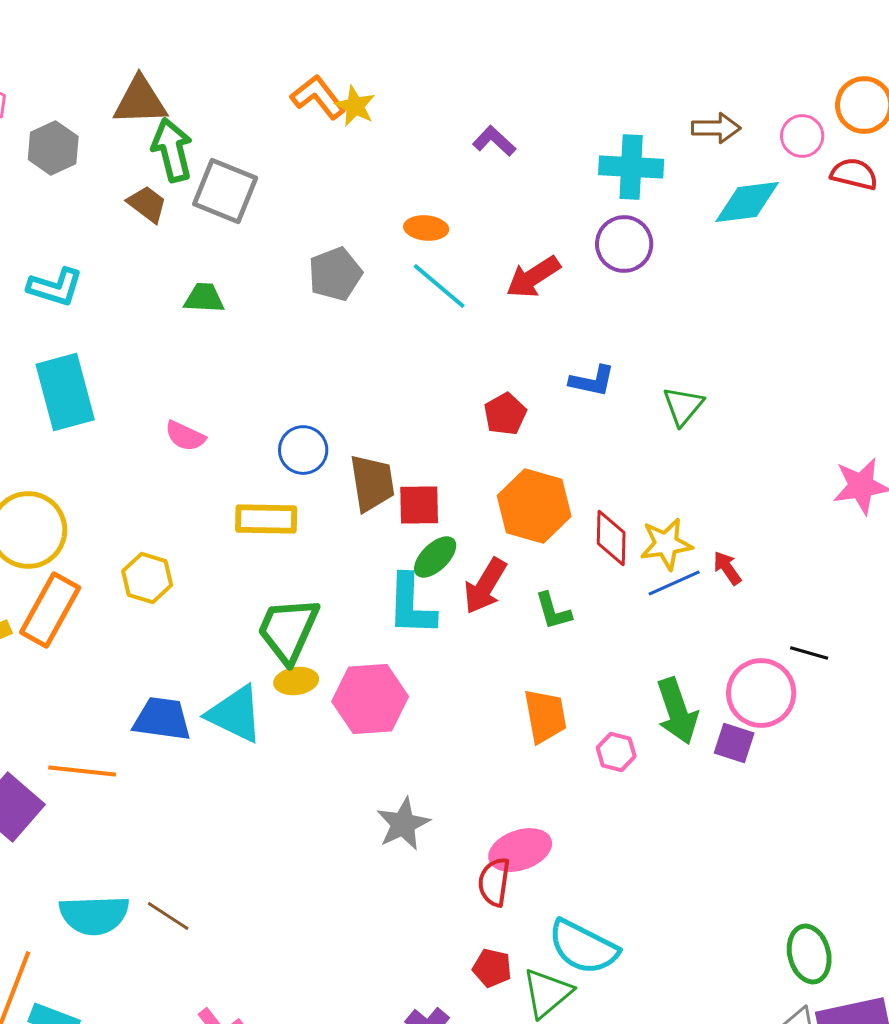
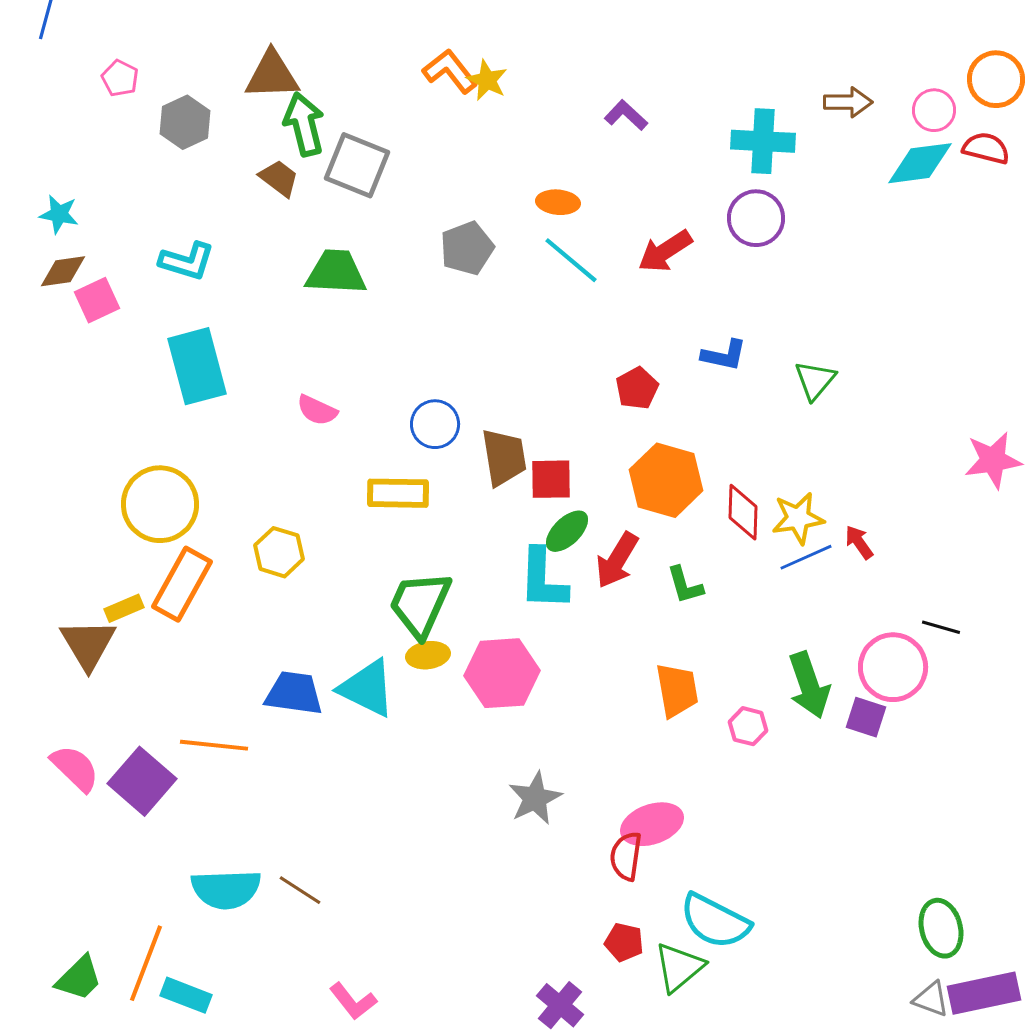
cyan diamond: (747, 202) -> (920, 163), moved
green trapezoid: (204, 298) -> (336, 272), size x1.5

